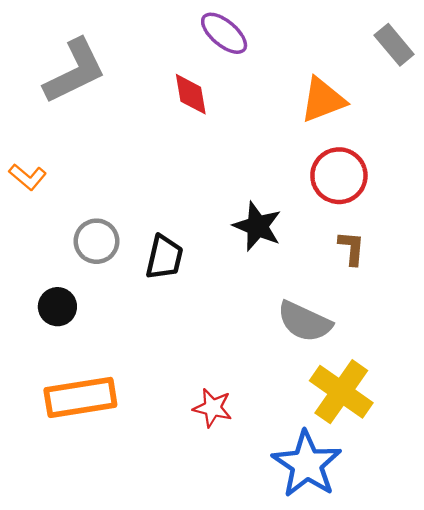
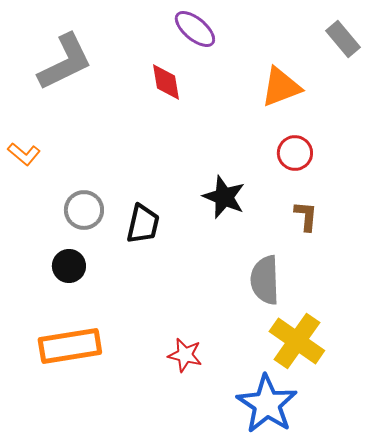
red circle: (339, 176) -> (295, 153), size x0.7
black circle: (57, 307) -> (69, 266), moved
gray semicircle: (304, 322) -> (265, 280), turned 63

